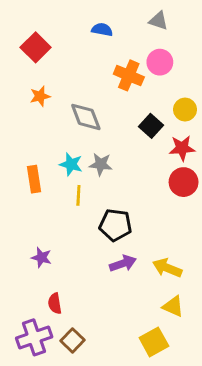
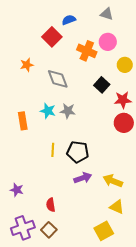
blue semicircle: (102, 30) -> (69, 20), turned -32
red square: (36, 47) -> (52, 37), moved
yellow circle: (185, 110) -> (125, 65), moved
yellow line: (78, 195) -> (53, 150), moved
purple star: (41, 258) -> (17, 190), moved
red semicircle: (55, 303) -> (51, 205), moved

